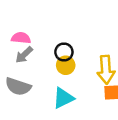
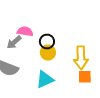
pink semicircle: (21, 38) -> (25, 31), moved

